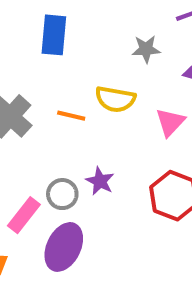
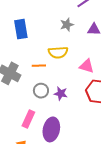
pink triangle: (170, 122) -> (87, 66), moved, turned -42
gray circle: (62, 194) -> (41, 91), moved

